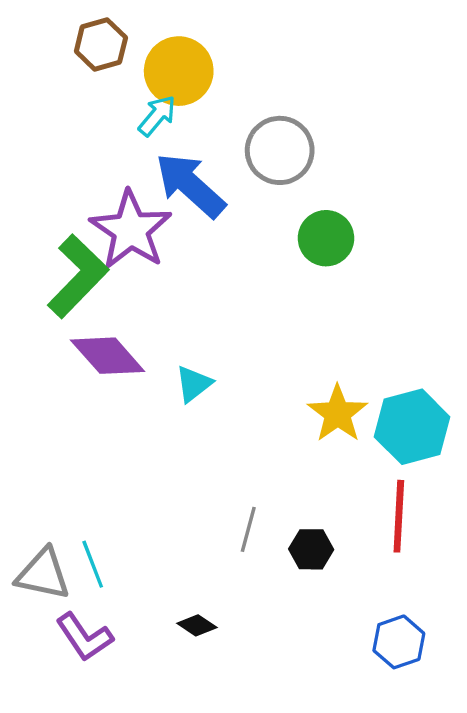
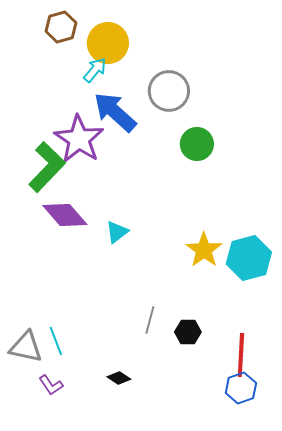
red line: (399, 516) -> (241, 355), moved
purple L-shape: (84, 637) -> (51, 385), size x0.7

